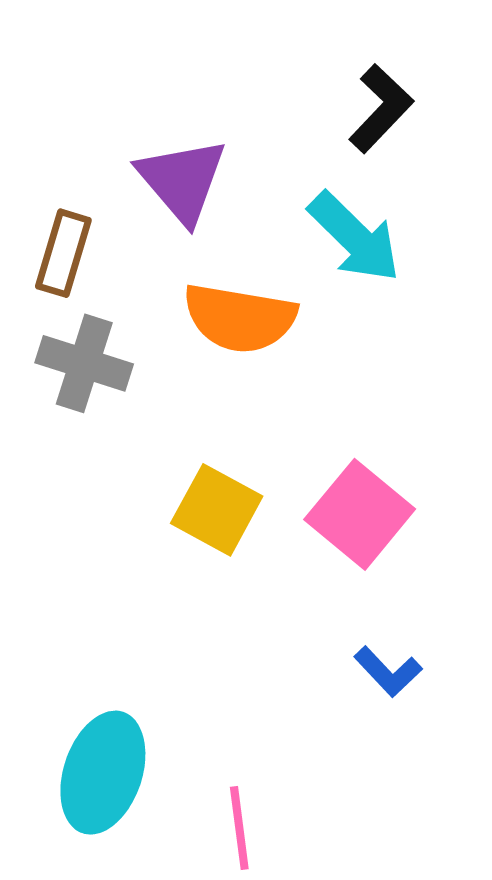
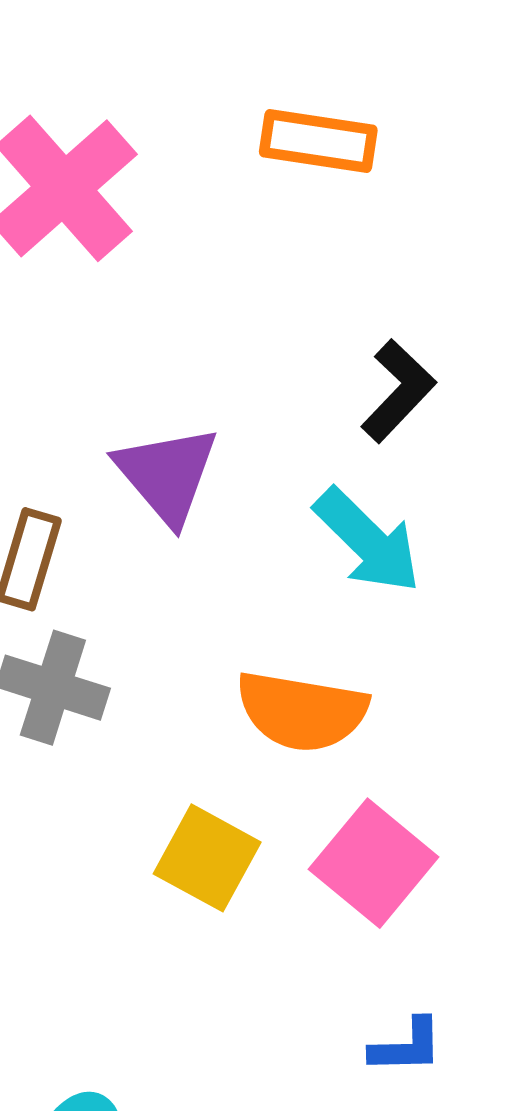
orange semicircle: (240, 318) -> (302, 711), moved
blue L-shape: (388, 672) -> (407, 1046), turned -48

